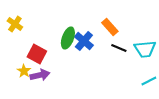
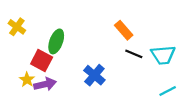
green ellipse: (68, 38) -> (56, 41), moved
blue cross: (84, 41) -> (94, 75), moved

